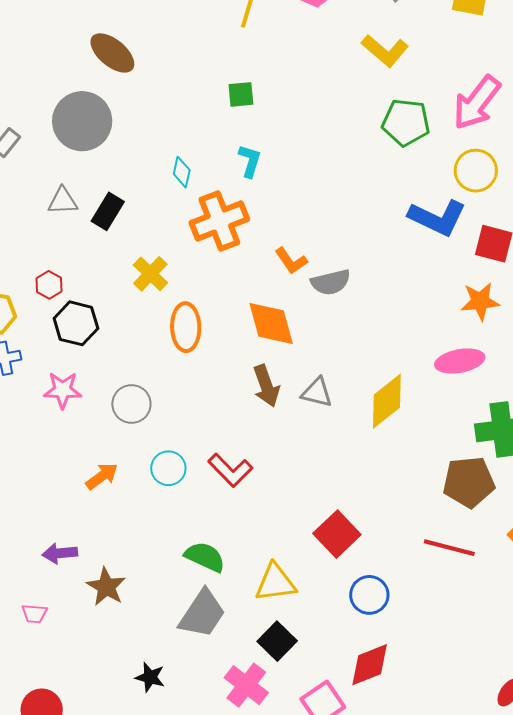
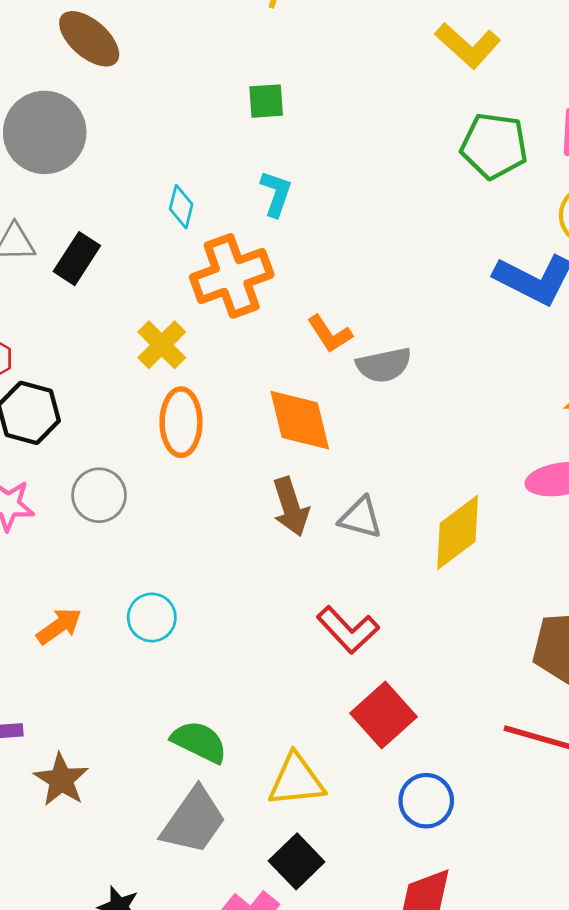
yellow cross: (150, 274) -> (162, 345), moved
gray circle: (131, 404) -> (99, 495), moved
red L-shape: (230, 470) -> (348, 630), moved

